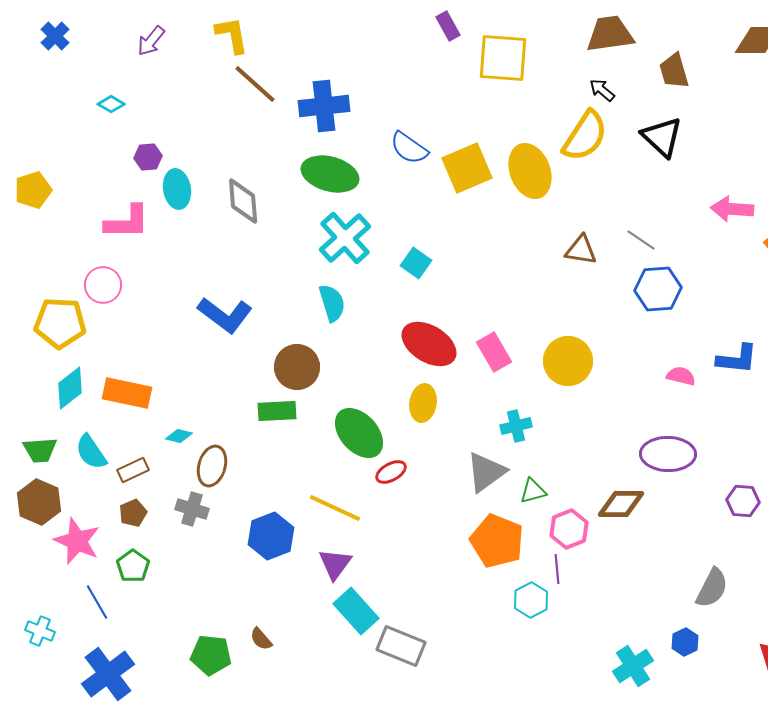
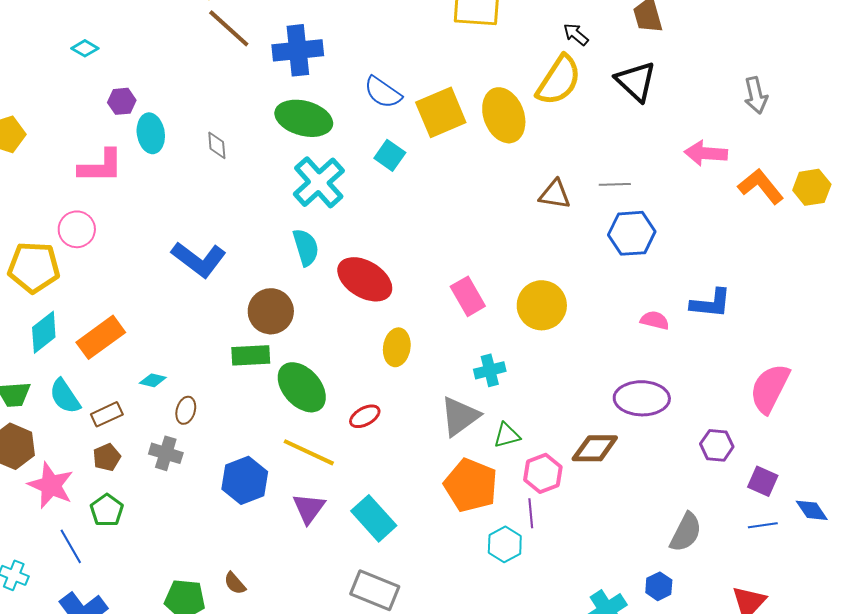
gray diamond: (243, 201) -> (217, 145), size x0.6
gray line: (641, 240) -> (615, 184), turned -36
cyan square: (416, 263) -> (390, 155), moved
red ellipse: (429, 344) -> (365, 279), moved
orange rectangle: (127, 393) -> (101, 337), turned -48
green ellipse: (359, 433) -> (302, 387), moved
brown ellipse: (212, 466) -> (186, 410), size x0.7
cyan rectangle: (356, 611) -> (374, 518), moved

